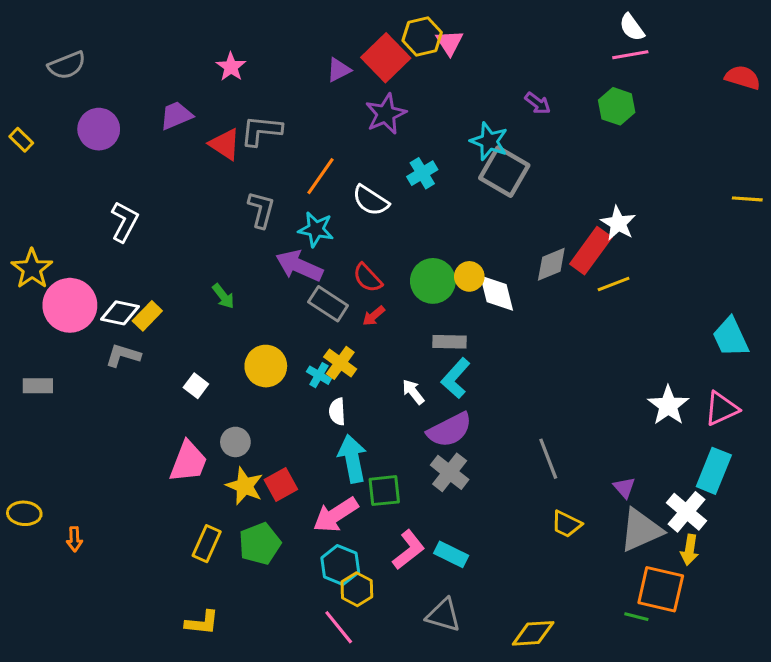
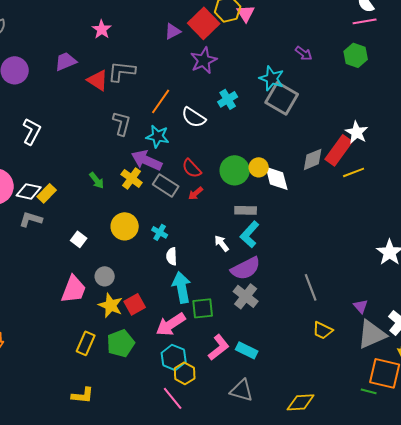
yellow cross: (340, 363) -> (132, 178), moved

